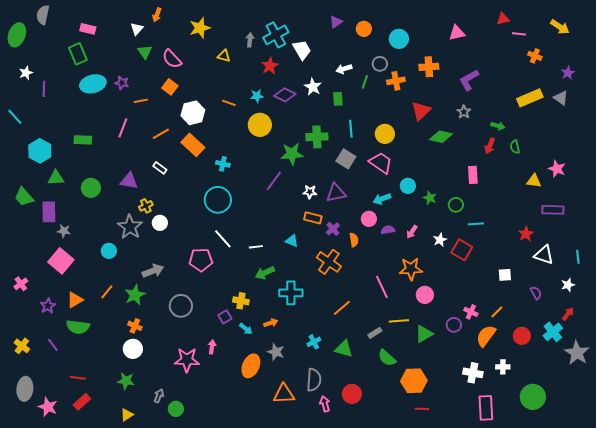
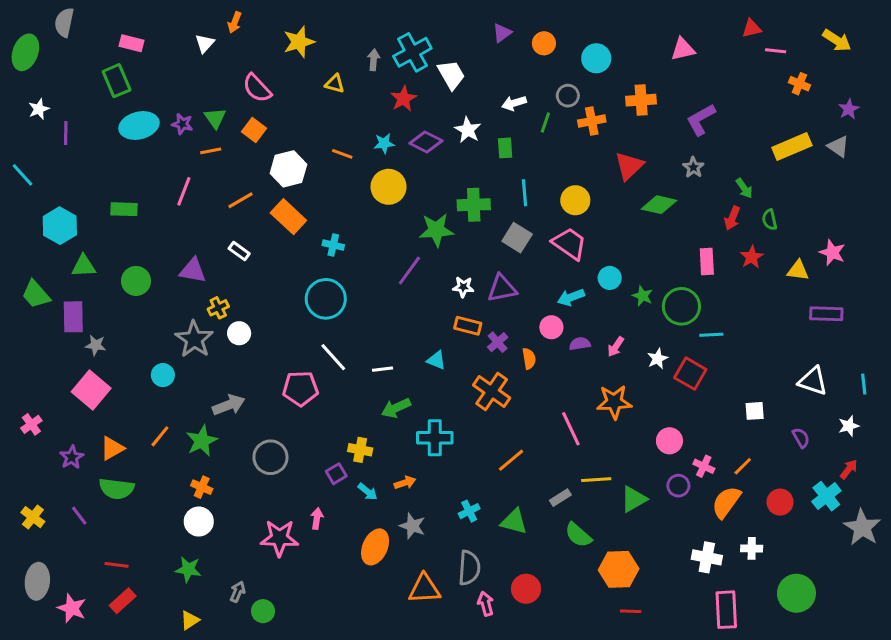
green triangle: (145, 52) -> (215, 118), moved
green arrow: (498, 126) -> (744, 188), turned 40
green circle: (456, 205) -> (681, 306), size x1.6
red star: (526, 234) -> (752, 257), moved
pink circle: (425, 295) -> (669, 441), moved

